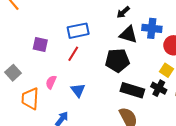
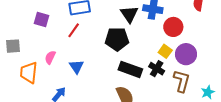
black triangle: (128, 35) -> (129, 14), turned 36
gray square: (13, 73) -> (13, 46), turned 35

